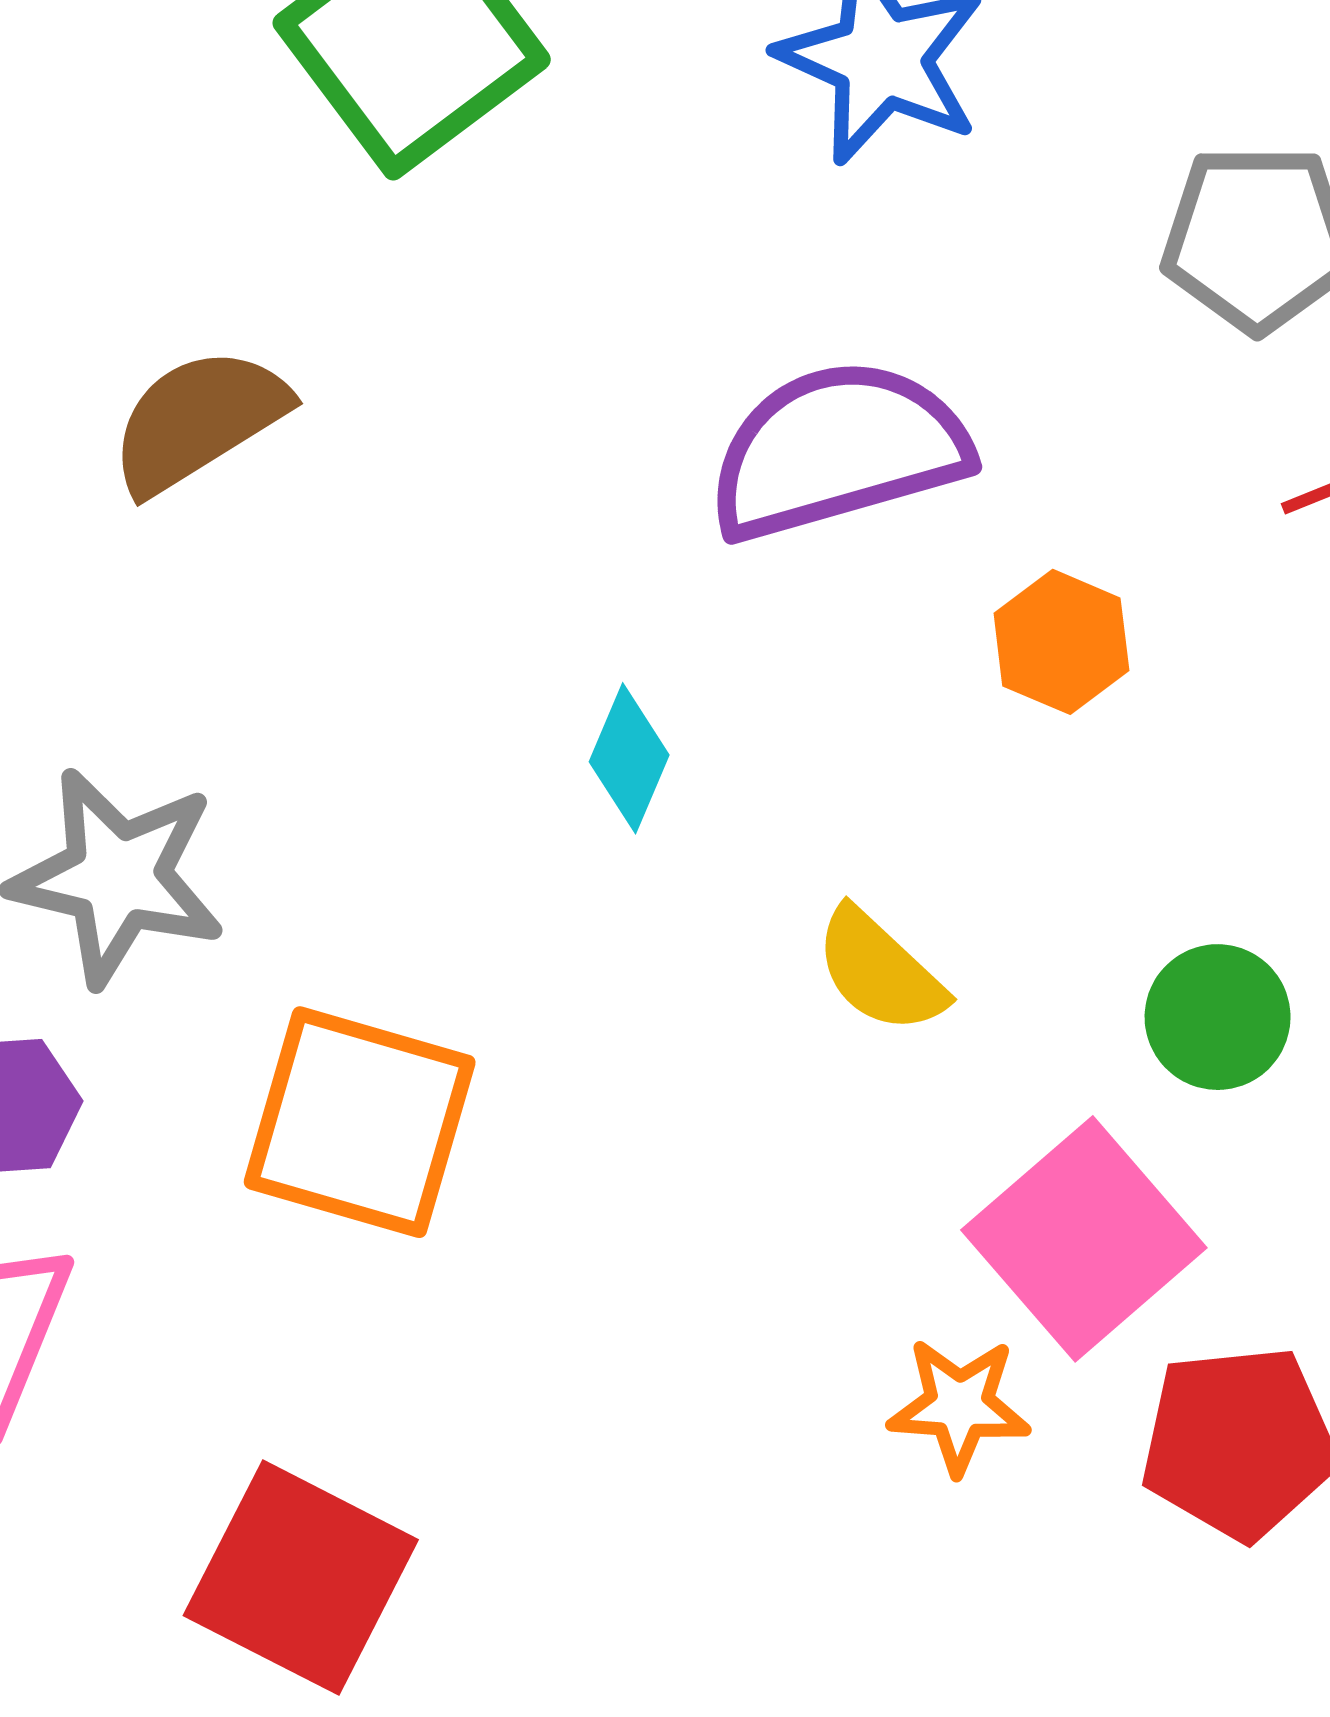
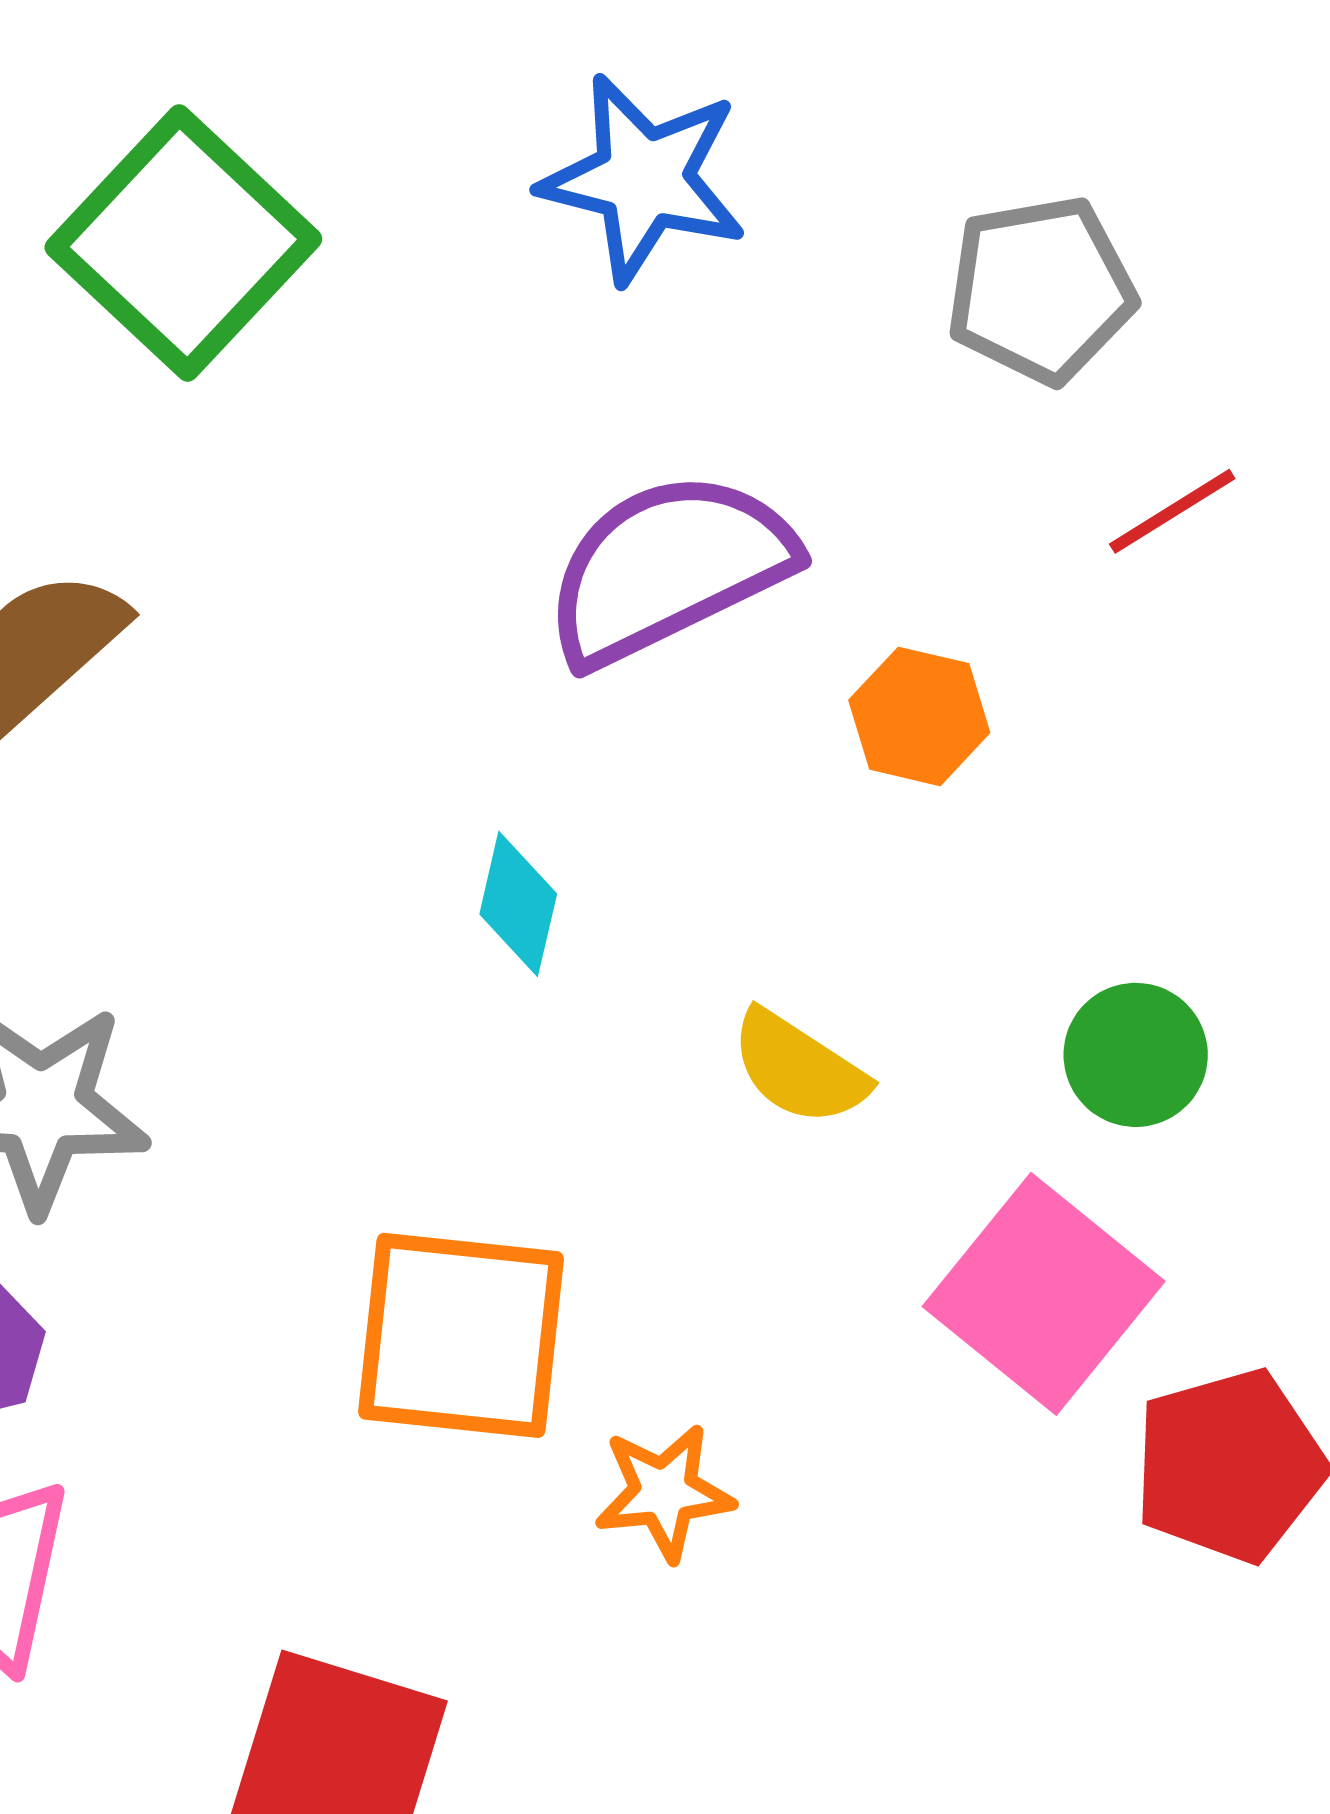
orange square: (360, 1122) -> (461, 1335), moved
orange star: (959, 1406) -> (664, 1492), moved

